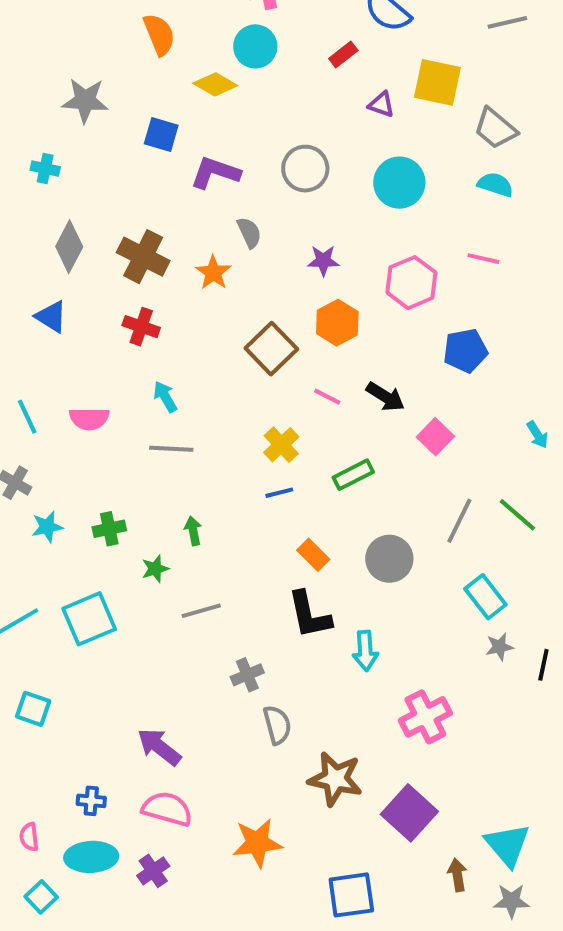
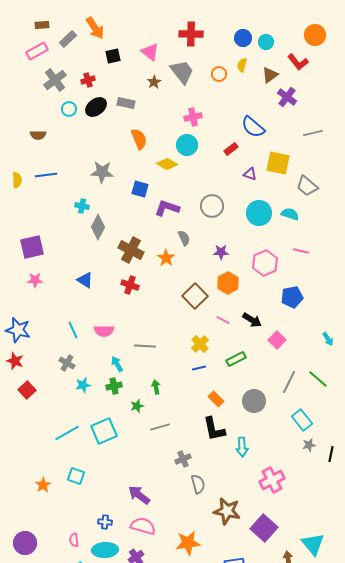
cyan semicircle: (495, 185) -> (290, 214), moved
gray diamond: (69, 247) -> (98, 227), moved
cyan arrow: (165, 397) -> (117, 364), moved

